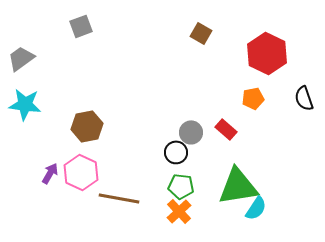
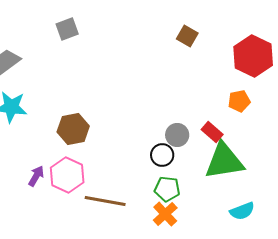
green triangle: (238, 186) -> (224, 161), moved
cyan semicircle: (256, 208) -> (242, 211), turned 35

